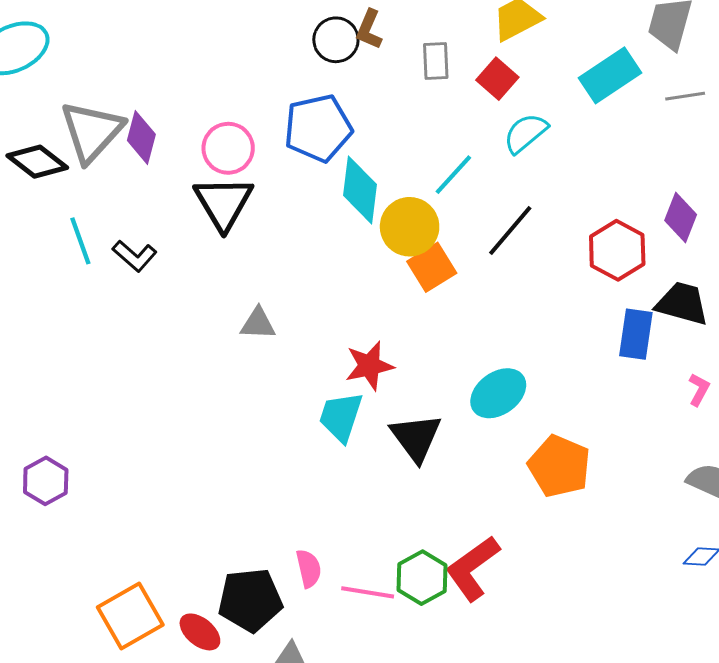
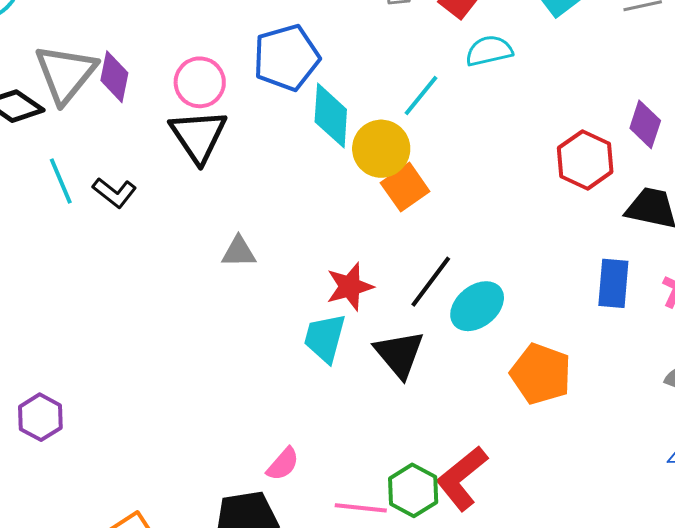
cyan semicircle: (526, 133) -> (489, 51), turned 30
black line: (510, 230) -> (431, 282), moved
blue rectangle: (636, 334) -> (613, 283), moved
pink semicircle: (309, 569) -> (283, 464), moved, turned 57

